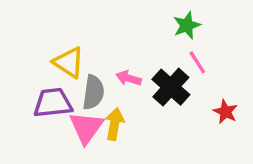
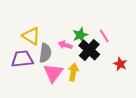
green star: (187, 25) -> (80, 35), moved
yellow arrow: (114, 124) -> (73, 72), moved
pink triangle: (86, 128) -> (53, 73), moved

